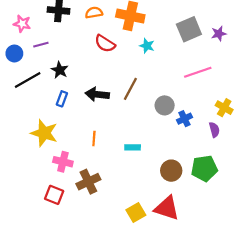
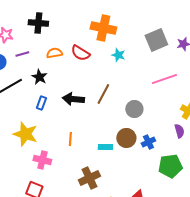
orange semicircle: (94, 13) -> (54, 53), moved
blue cross: (184, 119) -> (148, 142), moved
brown circle: (171, 171) -> (126, 138), moved
brown cross: (88, 182) -> (89, 178), moved

